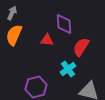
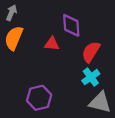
cyan cross: (68, 69) -> (91, 77), moved

